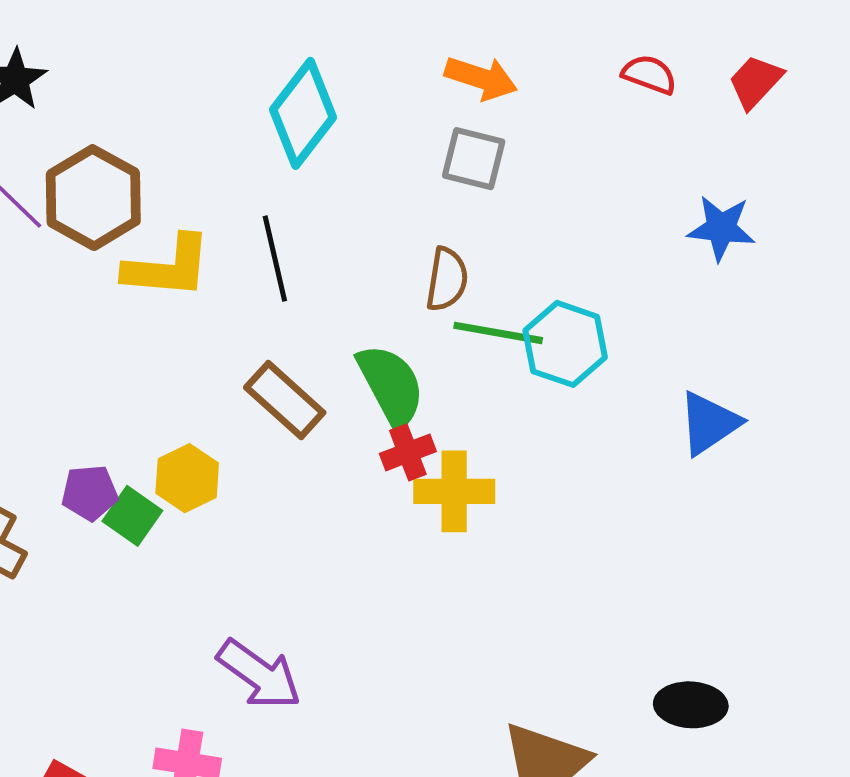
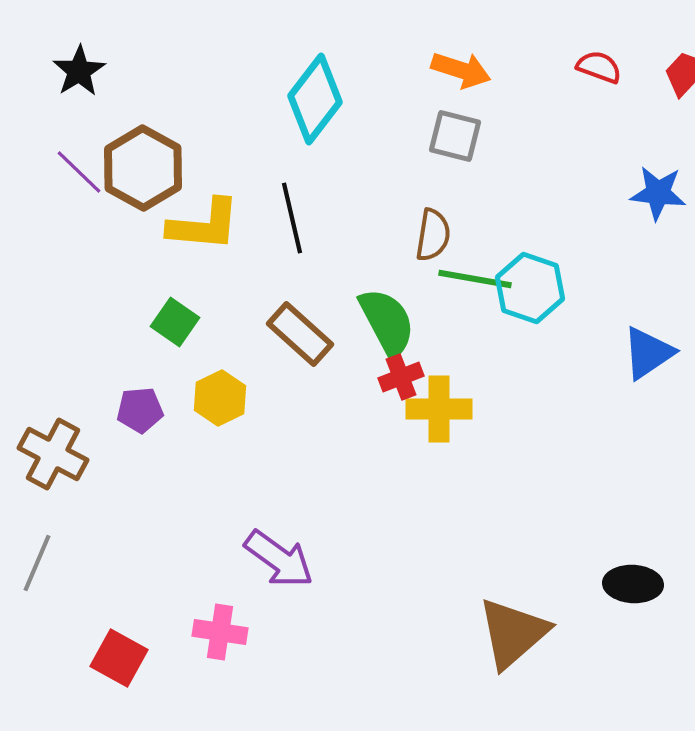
green square: (132, 516) -> (175, 322), moved

